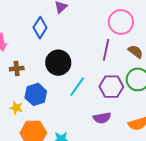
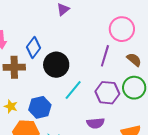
blue diamond: (40, 28) -> (34, 47), moved
brown cross: (17, 69) -> (14, 67), size x1.5
blue hexagon: (36, 94) -> (40, 107), moved

